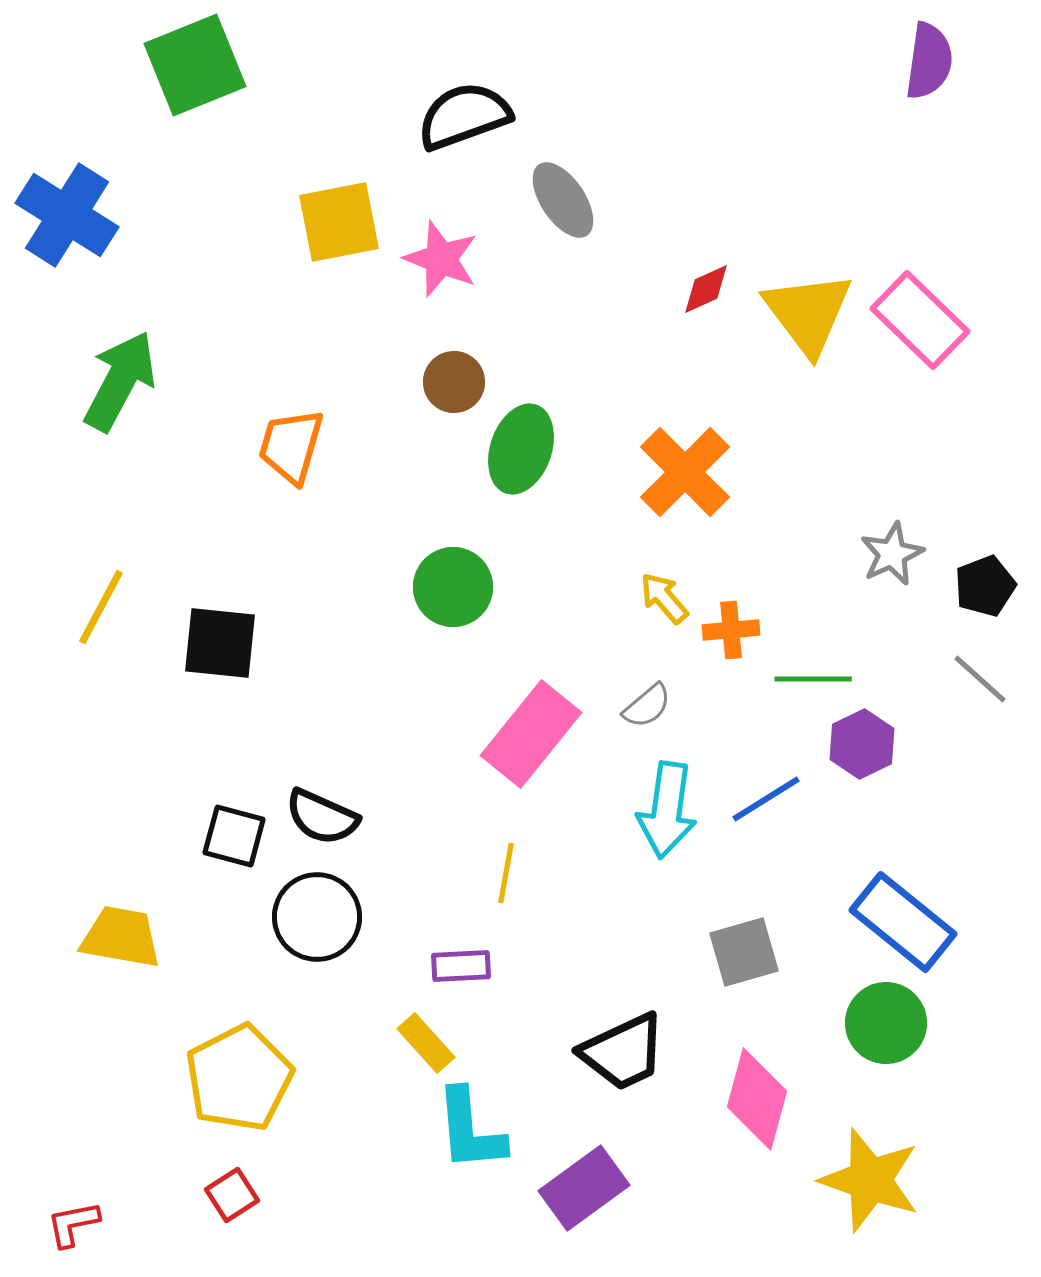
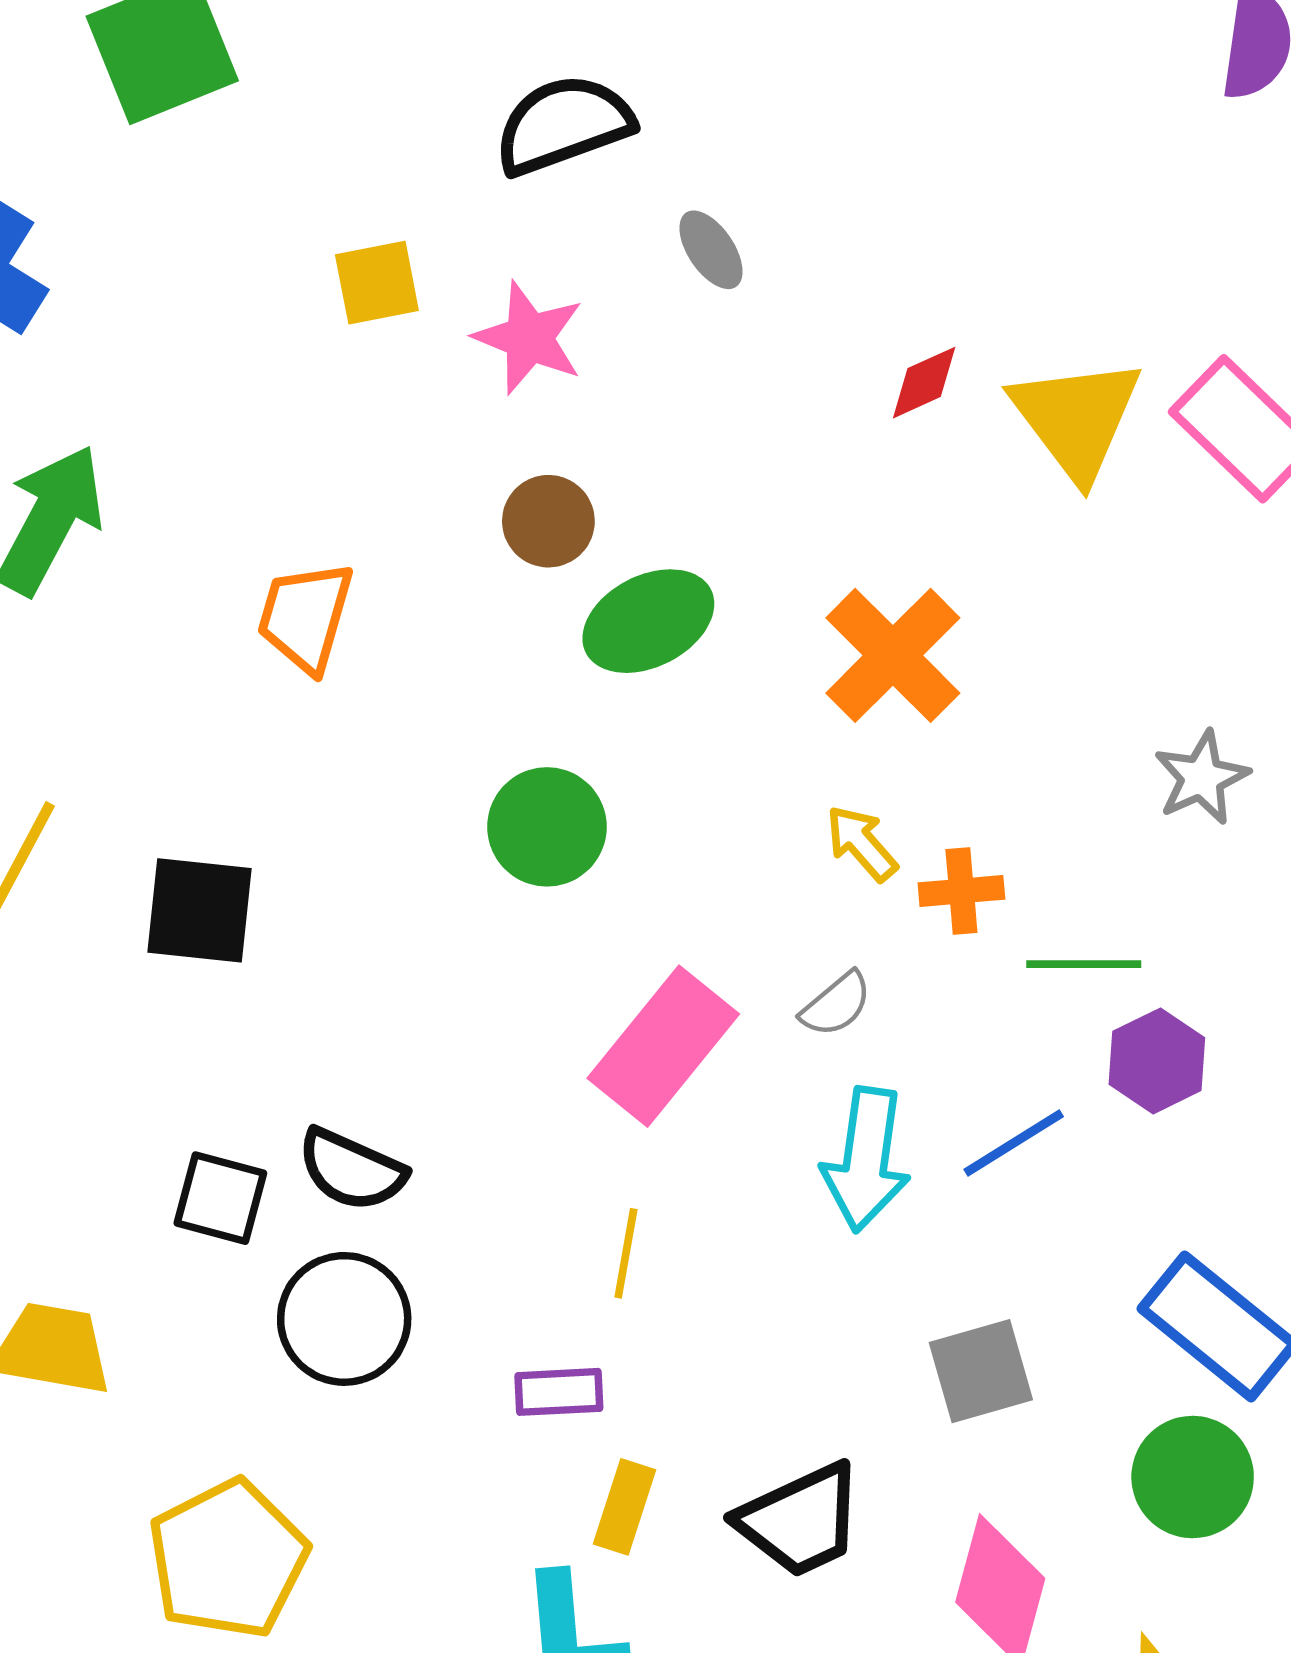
gray ellipse: (563, 200) -> (711, 250), size x0.7
yellow square: (339, 222) -> (377, 283), size x0.7
green ellipse: (521, 449) -> (648, 621), turned 44
yellow rectangle: (426, 1043) -> (624, 1507), moved, turned 60

